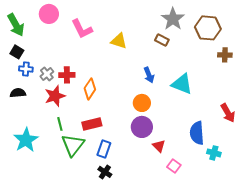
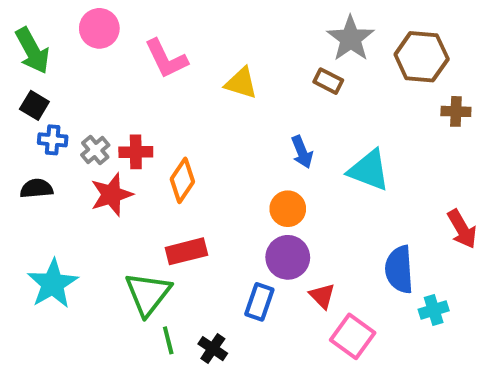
green line: (60, 124) -> (168, 340), moved
blue rectangle: (104, 149) -> (259, 302), moved
cyan cross: (214, 153) -> (434, 310), turned -32
pink square: (174, 166) -> (353, 336), size x1.5

